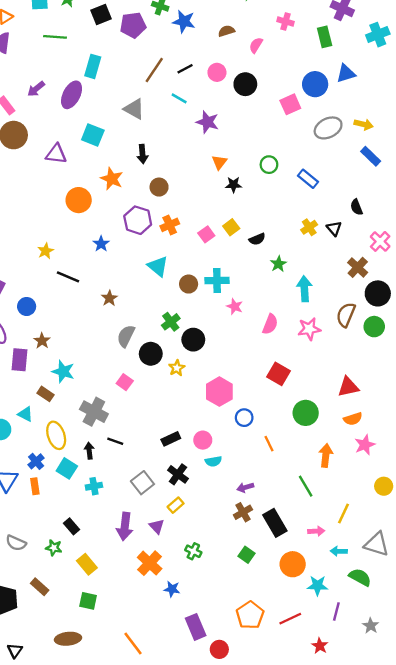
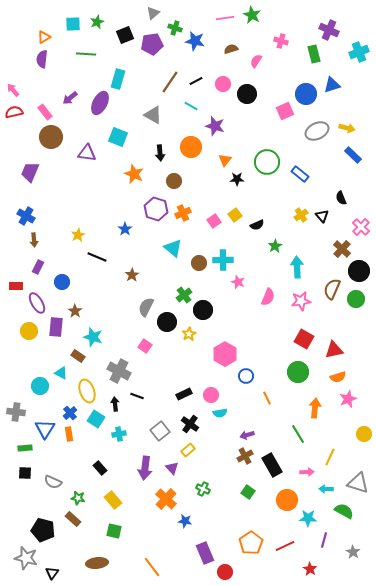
green circle: (269, 165) -> (267, 162), size x1.6
orange circle: (79, 200) -> (191, 147), moved
red square: (278, 374) -> (304, 339), moved
green star: (54, 548) -> (78, 498), moved

